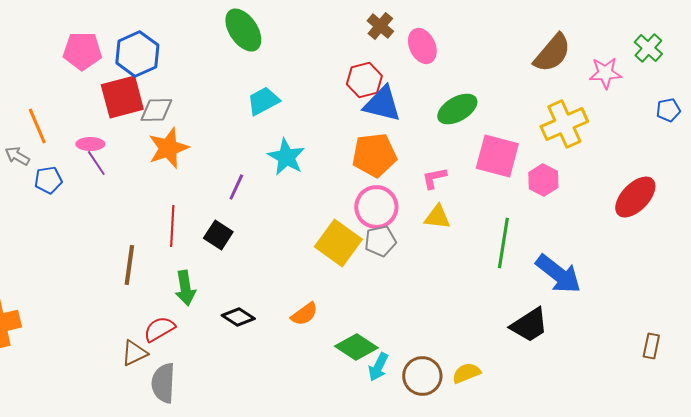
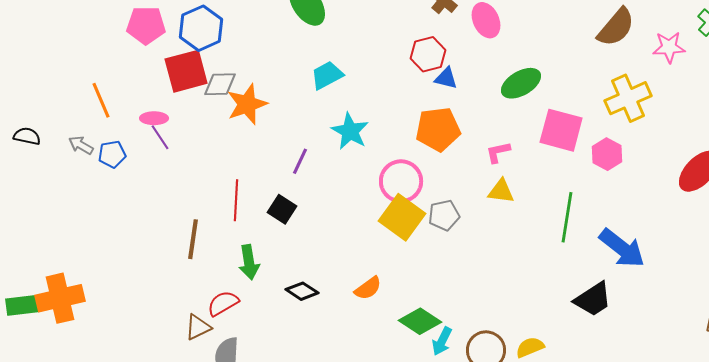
blue triangle: (382, 104) -> (446, 78), size x0.6
orange star: (168, 148) -> (247, 104), moved
gray arrow: (17, 156) -> (81, 145), moved
pink circle: (376, 207) -> (401, 181), moved

